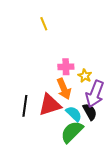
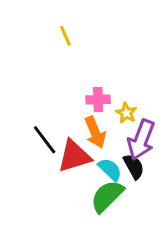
black line: (25, 106) -> (45, 140), moved, turned -45

